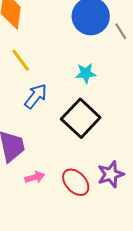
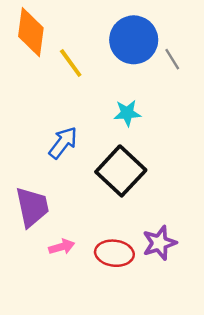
yellow line: (21, 60) -> (71, 63), moved
red ellipse: (76, 182) -> (114, 253), turned -40

